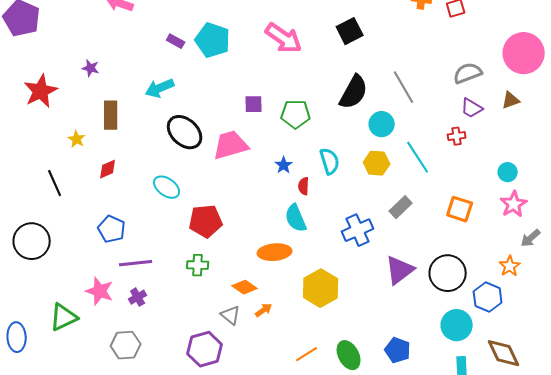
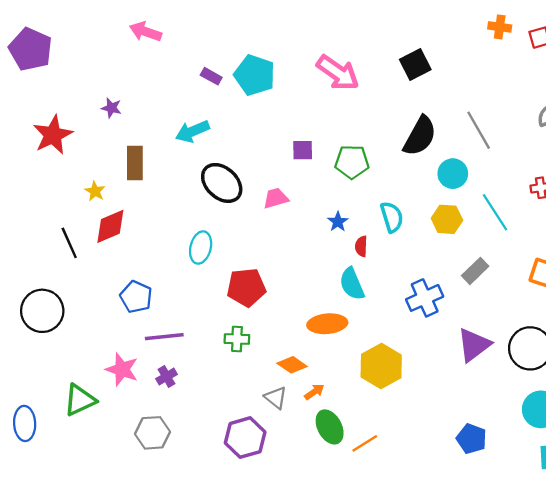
pink trapezoid: (231, 145) -> (276, 198), size x0.6
red diamond: (108, 169) -> (110, 226), moved, size x1.5
cyan ellipse: (167, 187) -> (201, 247), turned 68
green ellipse: (349, 355) -> (330, 427), moved

